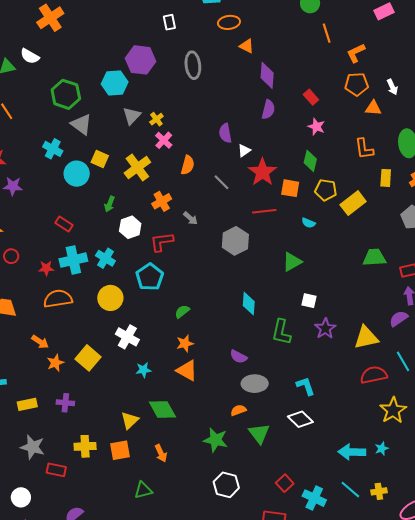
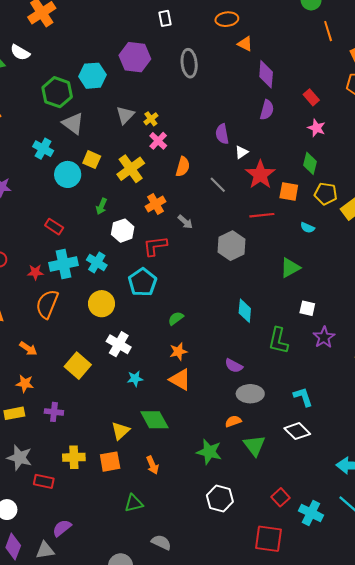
cyan hexagon: (115, 83) -> (92, 76), moved
orange semicircle: (58, 299) -> (47, 304), turned -60
orange star: (55, 363) -> (25, 384), moved, turned 30

